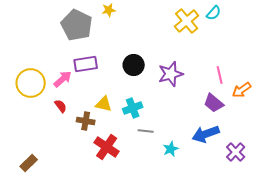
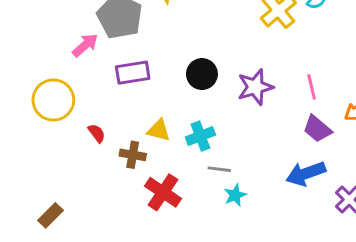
pink line: (220, 75) -> (312, 87), moved
pink arrow: (63, 79) -> (85, 45), moved
cyan star: (171, 149) -> (235, 195), moved

